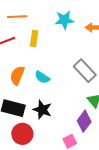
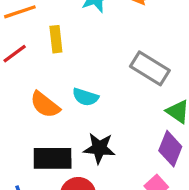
orange semicircle: (17, 75) -> (45, 105), turned -60

